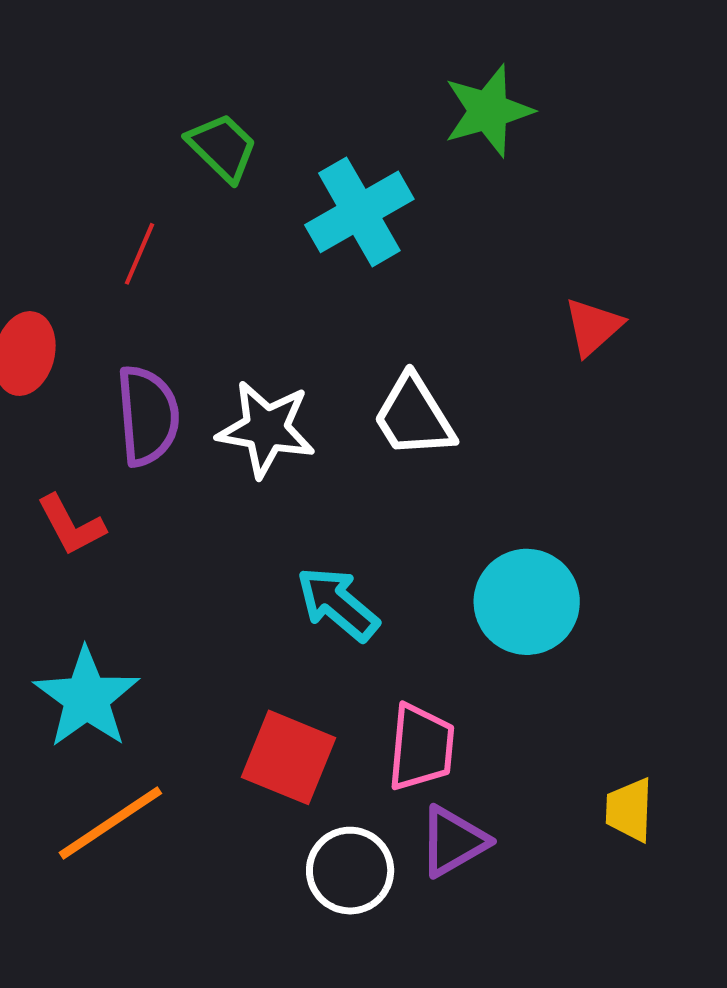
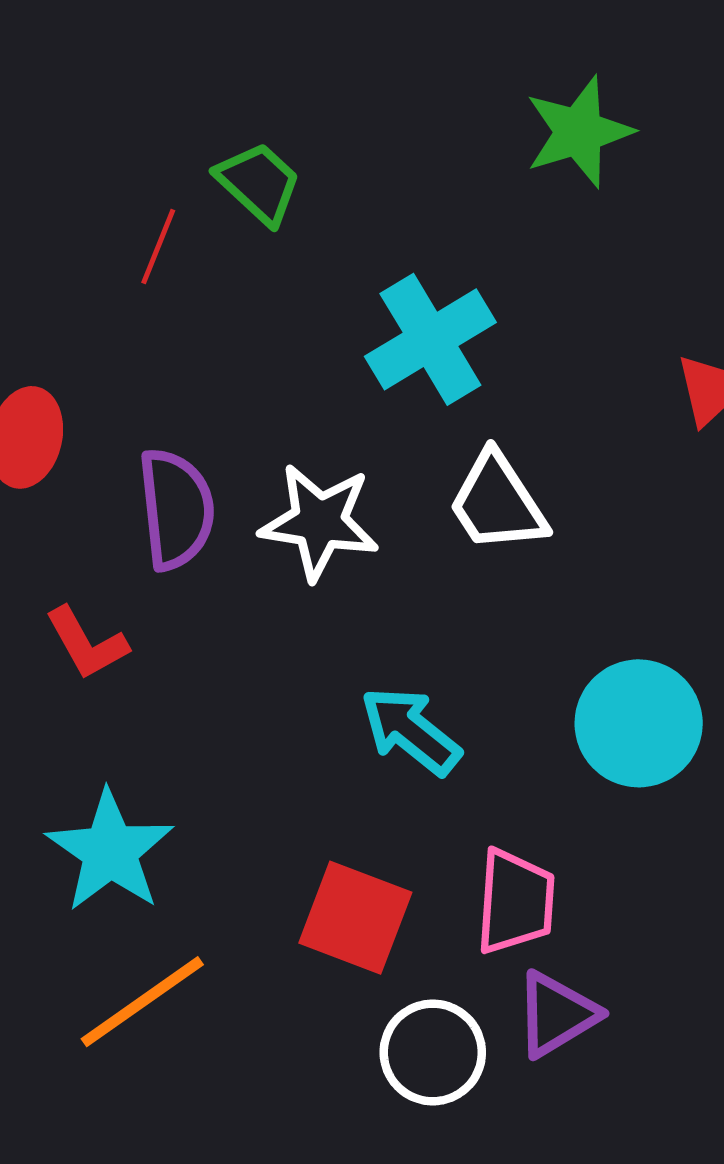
cyan cross: (359, 212) -> (430, 339), moved
red line: (140, 254) -> (158, 247), moved

